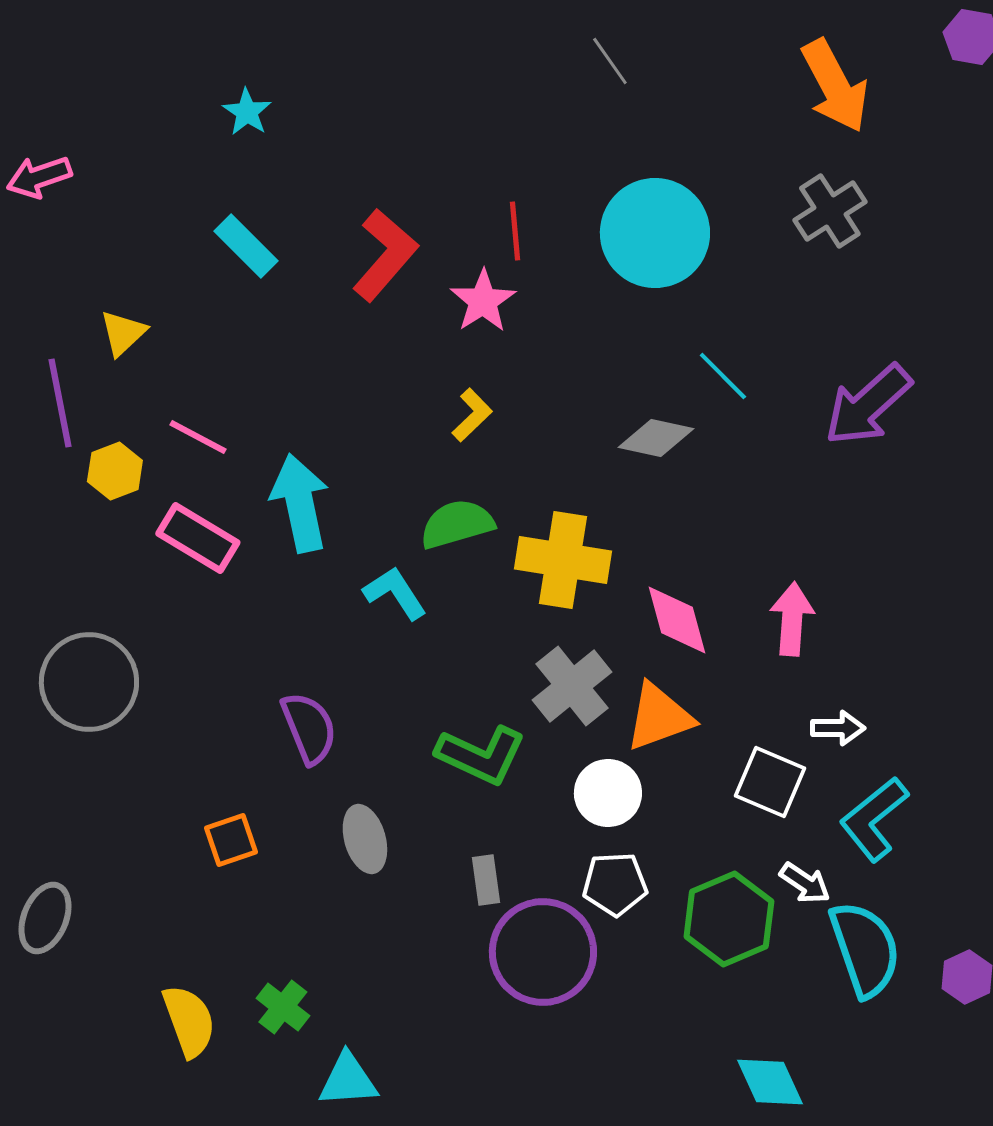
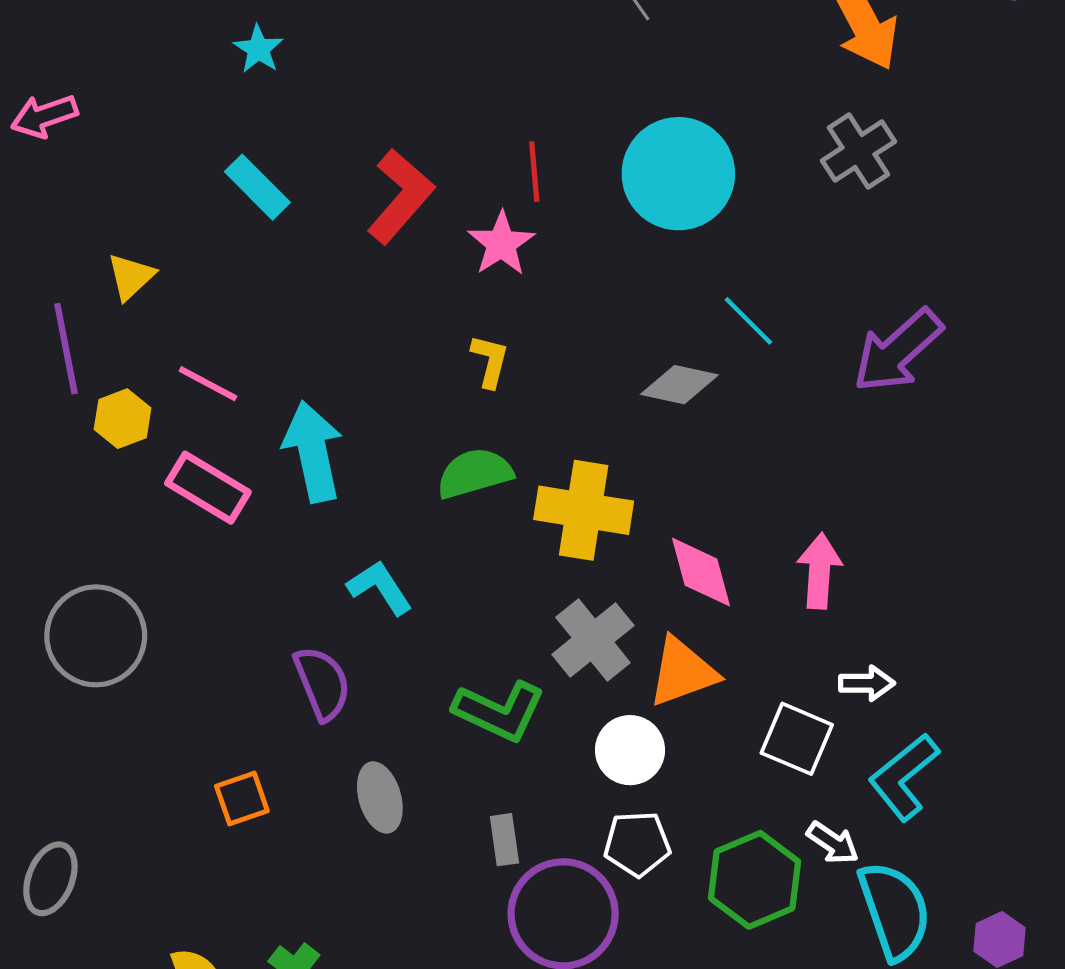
yellow L-shape: (472, 415) -> (490, 361), turned -32
cyan L-shape: (395, 593) -> (380, 587), moved

